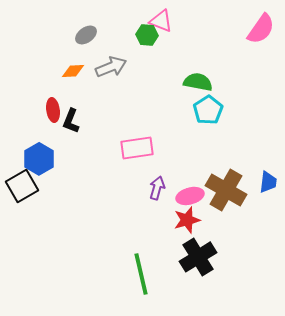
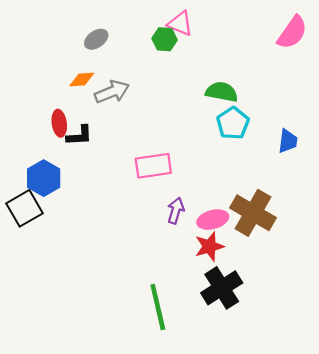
gray arrow: (111, 67) -> (112, 92), moved
black L-shape: (71, 121) -> (79, 136), turned -115
blue trapezoid: (268, 182) -> (288, 141), moved

